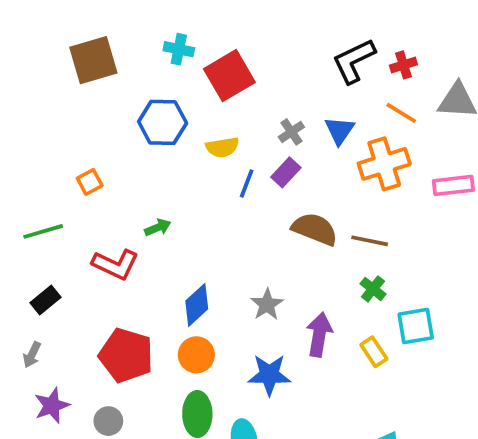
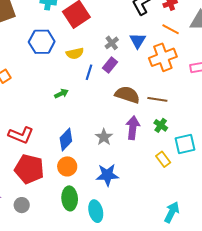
green arrow: (158, 227) -> (61, 94), moved
red L-shape: (115, 264) -> (21, 135), moved
purple arrow: (319, 335) -> (133, 128), moved

